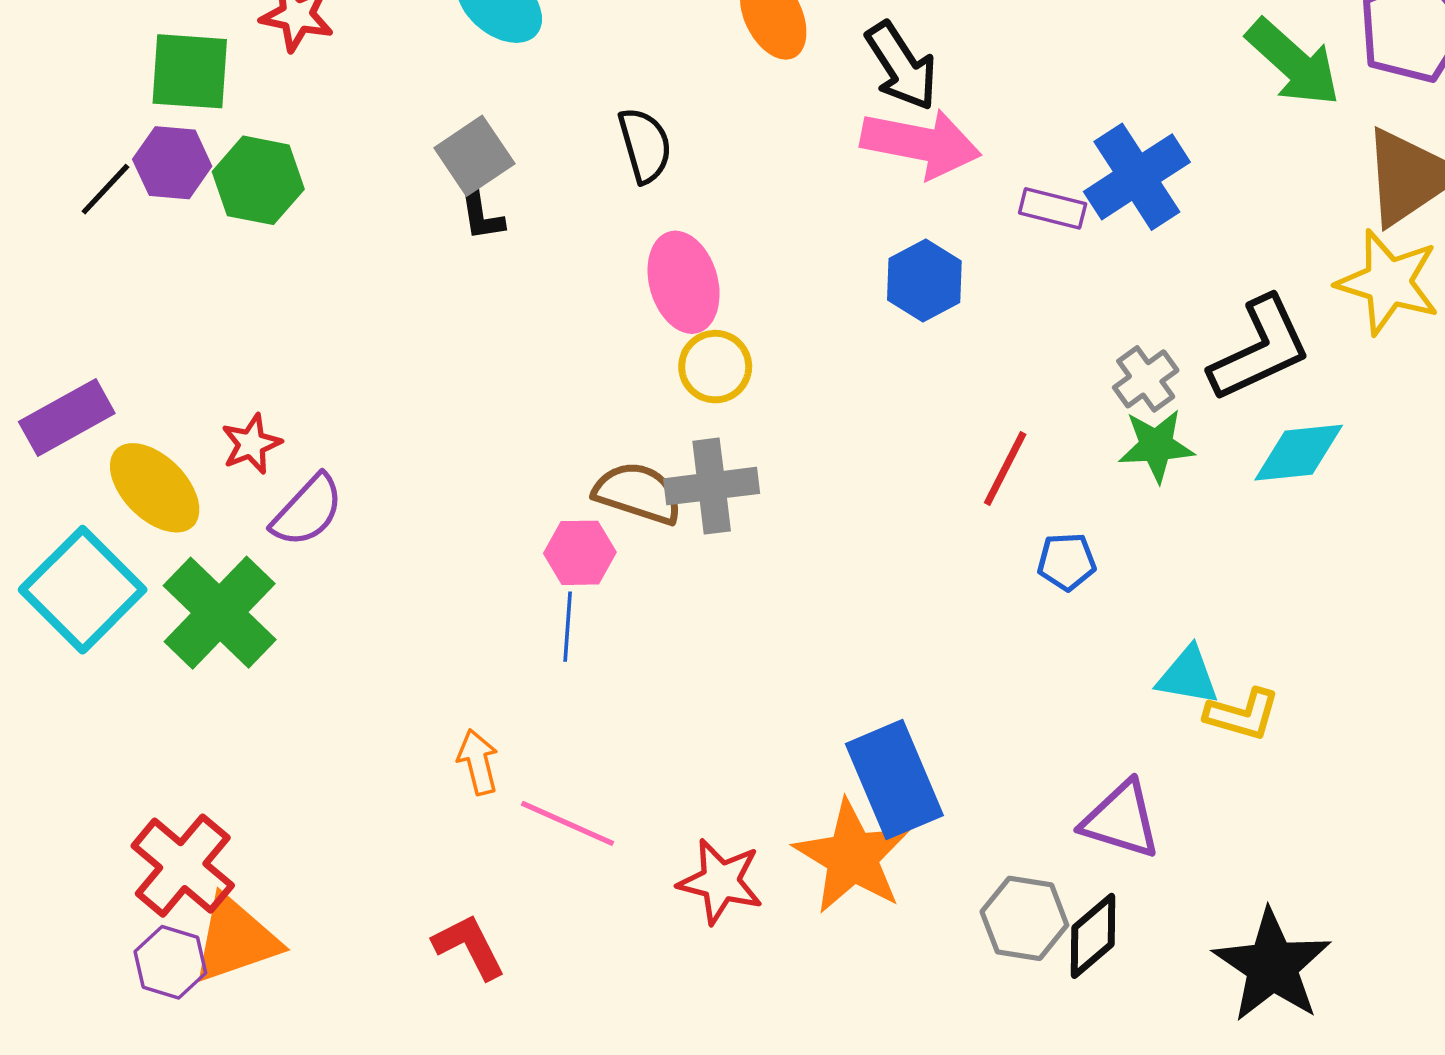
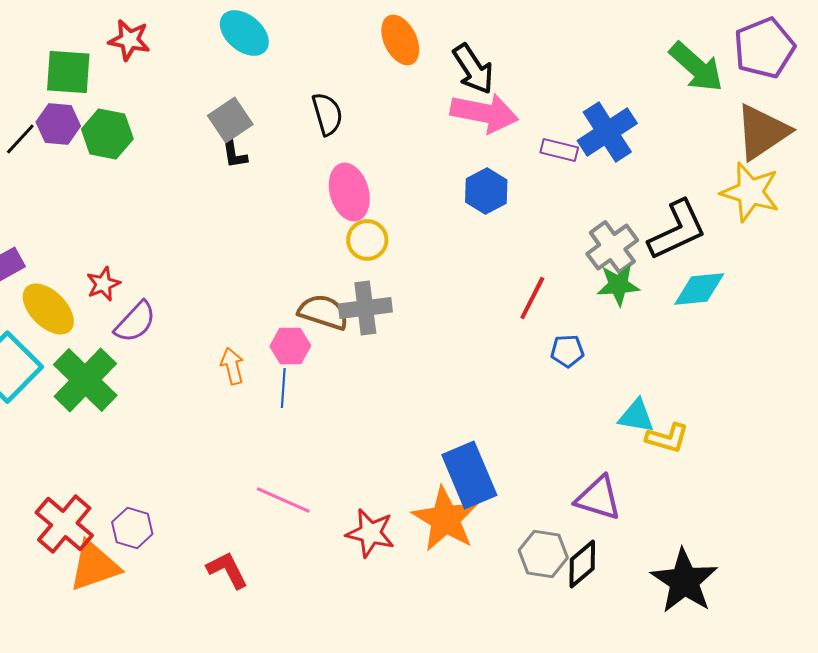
gray cross: (1146, 379) -> (612, 247), size x1.4
orange arrow: (478, 762) -> (232, 366), moved
purple hexagon: (170, 962) -> (132, 528), moved

